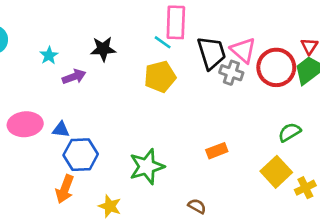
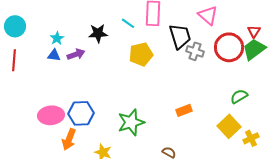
cyan line: (163, 42) -> (128, 23), moved
pink triangle: (243, 50) -> (208, 15), moved
pink ellipse: (25, 124) -> (51, 115), moved
blue triangle: (61, 130) -> (54, 55), moved

